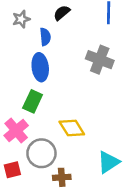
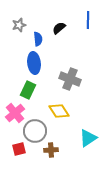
black semicircle: (62, 13) -> (59, 28), moved
gray cross: (100, 60) -> (70, 79), moved
red square: (12, 170) -> (19, 149), moved

